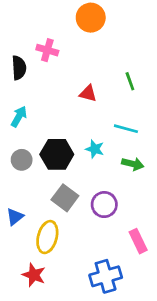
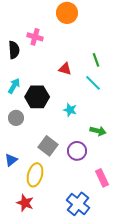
cyan line: (126, 129) -> (93, 83), moved, turned 30
black hexagon: (57, 154) -> (37, 97), moved
green arrow: (133, 164) -> (98, 131), moved
blue cross: (106, 276) -> (78, 204), turned -35

